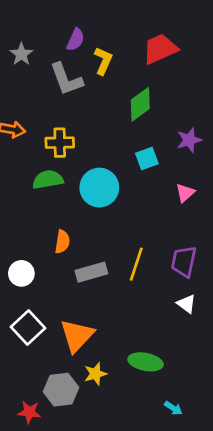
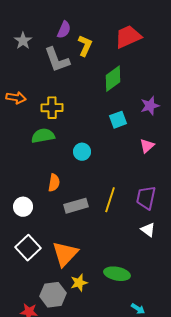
cyan circle: (99, 188) -> (82, 152), moved, size x0.6

